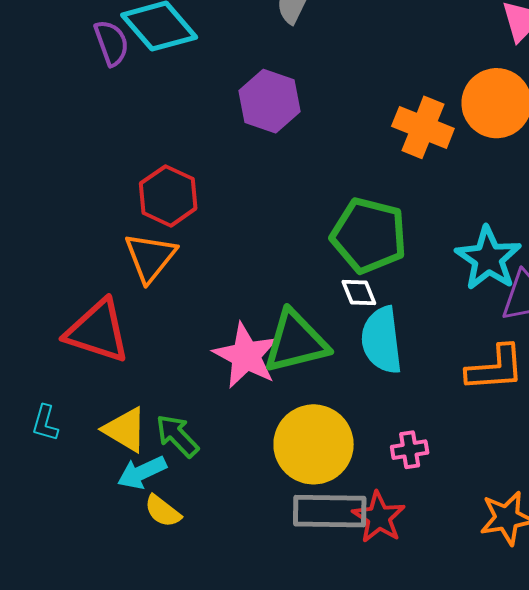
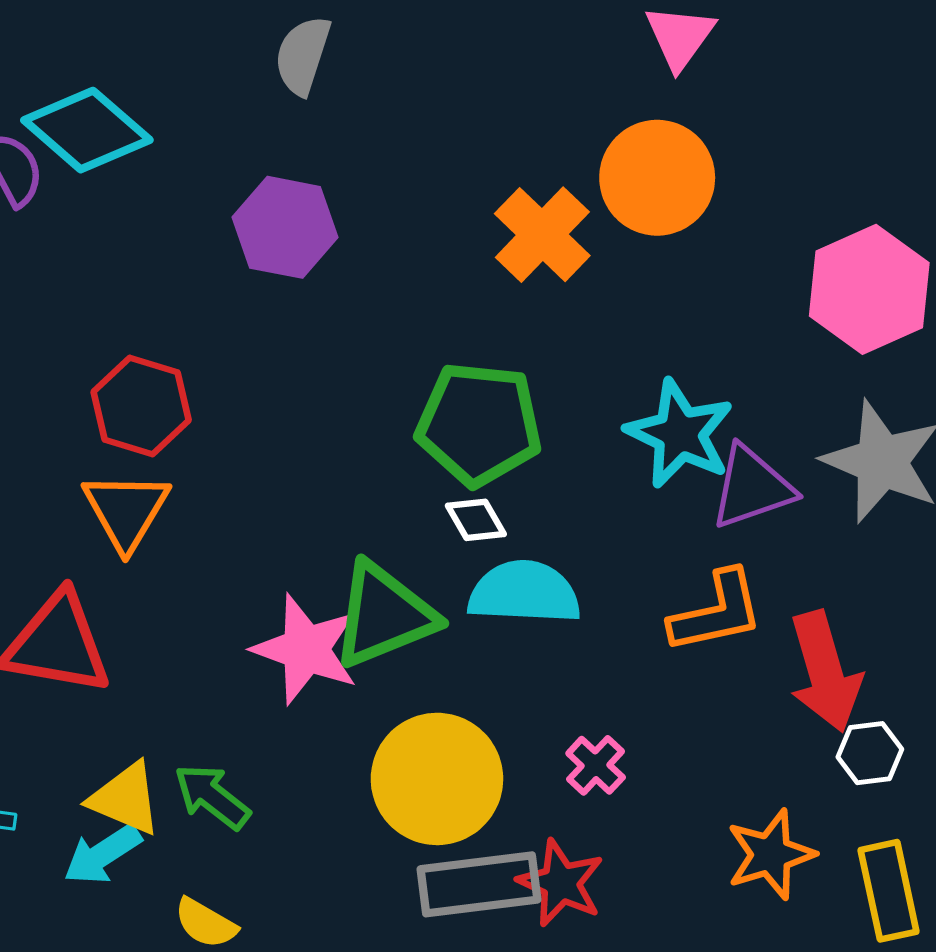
orange cross: (423, 127) -> (542, 235), turned 30
cyan semicircle: (382, 340) -> (524, 592), turned 108
pink cross: (410, 450) -> (596, 765), turned -30
cyan arrow: (142, 472) -> (102, 854), moved

